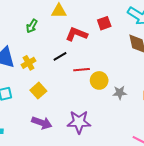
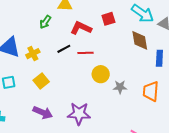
green arrow: (32, 26) -> (45, 22), moved
red line: (82, 70) -> (85, 53), moved

